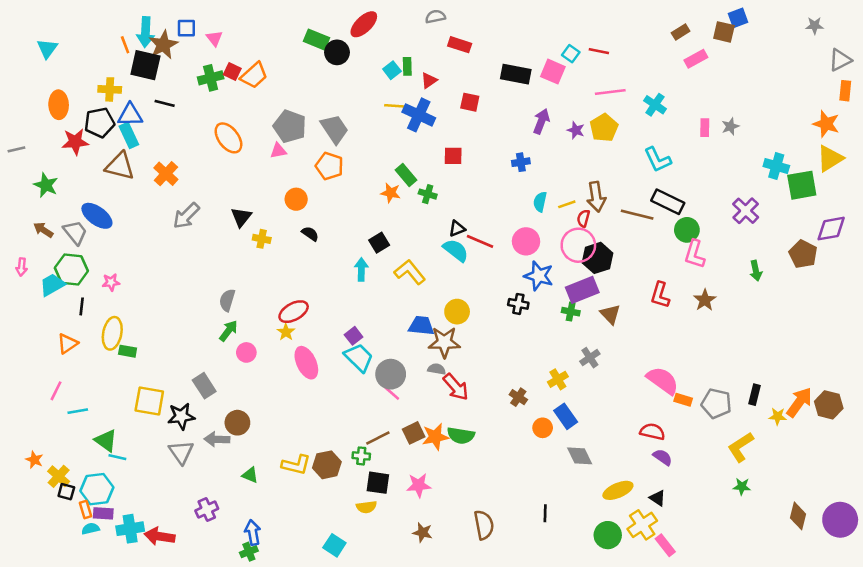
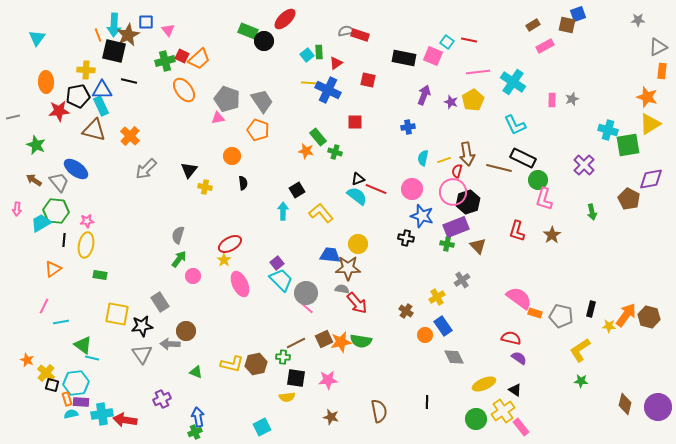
gray semicircle: (435, 17) -> (346, 31), moved
cyan cross: (655, 105) -> (513, 82), size x1.4
orange ellipse: (228, 138) -> (184, 90), moved
black semicircle: (310, 234) -> (243, 183), turned 48
yellow ellipse: (112, 333) -> (86, 245), moved
cyan square: (334, 545) -> (262, 427), turned 30

